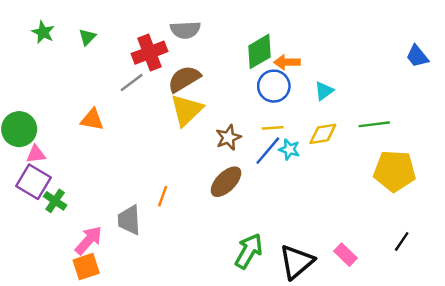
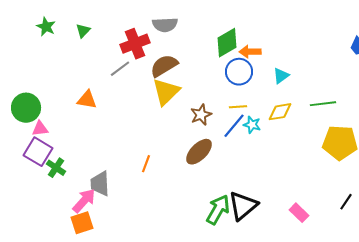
gray trapezoid: (129, 220) -> (100, 184), moved
black triangle: (297, 262) -> (243, 206), moved

